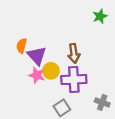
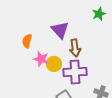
purple triangle: (37, 56) -> (60, 30), moved
pink star: (37, 75) -> (41, 59), moved

